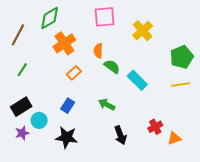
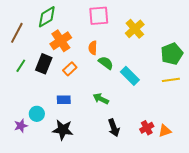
blue rectangle: (68, 106) -> (64, 100), turned 56
black rectangle: (21, 107) -> (44, 64), moved, turned -36
red cross: (155, 127) -> (147, 128), moved

